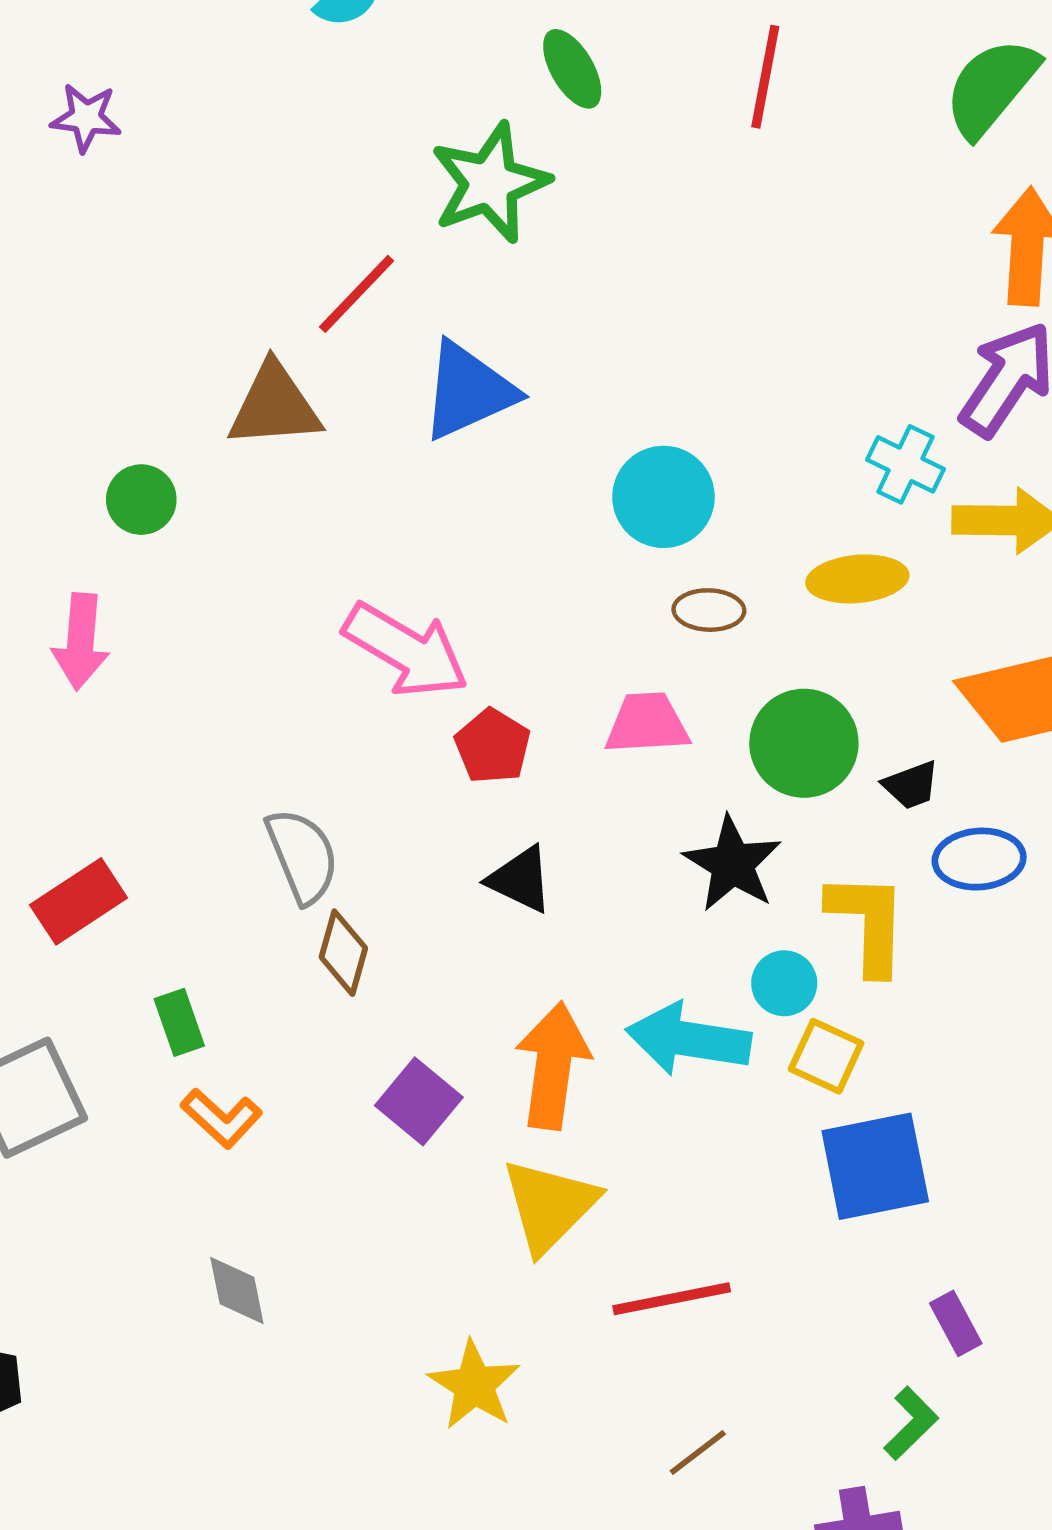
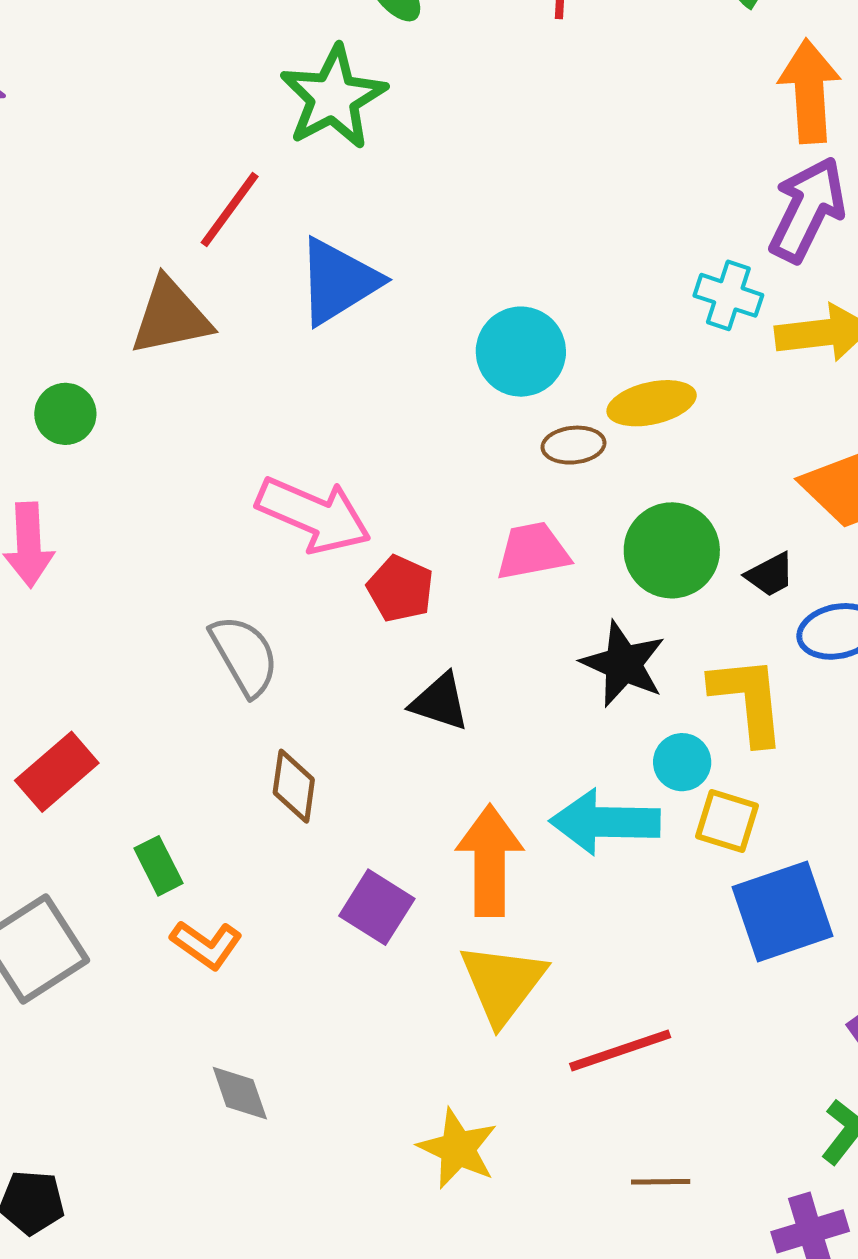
yellow ellipse: (857, 579) -> (652, 403), moved
gray semicircle: (302, 856) -> (244, 655), moved
brown line: (698, 1453) -> (661, 1182), turned 44

